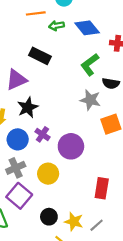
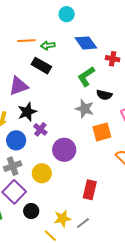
orange line: (36, 13) -> (26, 41), moved
green arrow: (56, 26) -> (48, 45), moved
purple cross: (42, 134) -> (40, 129), moved
black circle: (49, 217) -> (31, 211), moved
yellow star: (74, 222) -> (62, 218), turned -30

